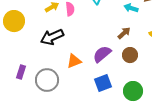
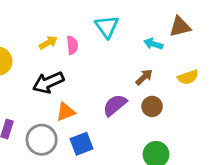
orange triangle: (74, 61) -> (66, 112), moved
blue square: (103, 83) -> (82, 144), moved

